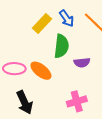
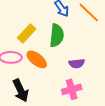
yellow rectangle: (42, 24) -> (27, 33), moved
purple semicircle: (82, 62) -> (77, 63), moved

